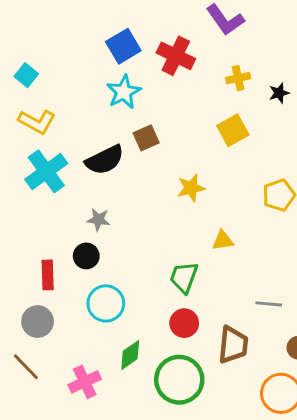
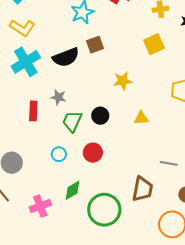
black circle: (86, 256) -> (100, 116), moved
red rectangle: (48, 275) -> (33, 111), moved
green trapezoid: (184, 277) -> (72, 121), moved
cyan circle: (106, 303) -> (59, 154), size x0.6
red circle: (184, 323) -> (93, 153), moved

